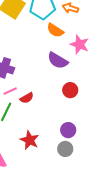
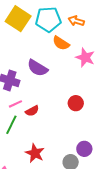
purple semicircle: (58, 60) -> (37, 68), moved
purple circle: (68, 130) -> (84, 149), moved

